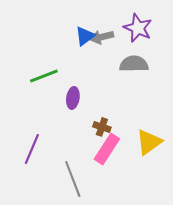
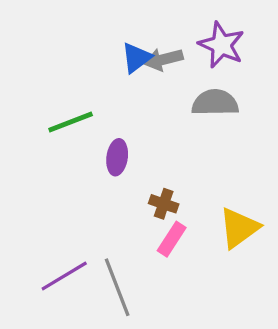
purple line: (32, 149) -> (64, 276), moved, turned 36
pink rectangle: (107, 149) -> (172, 239), size x0.7

